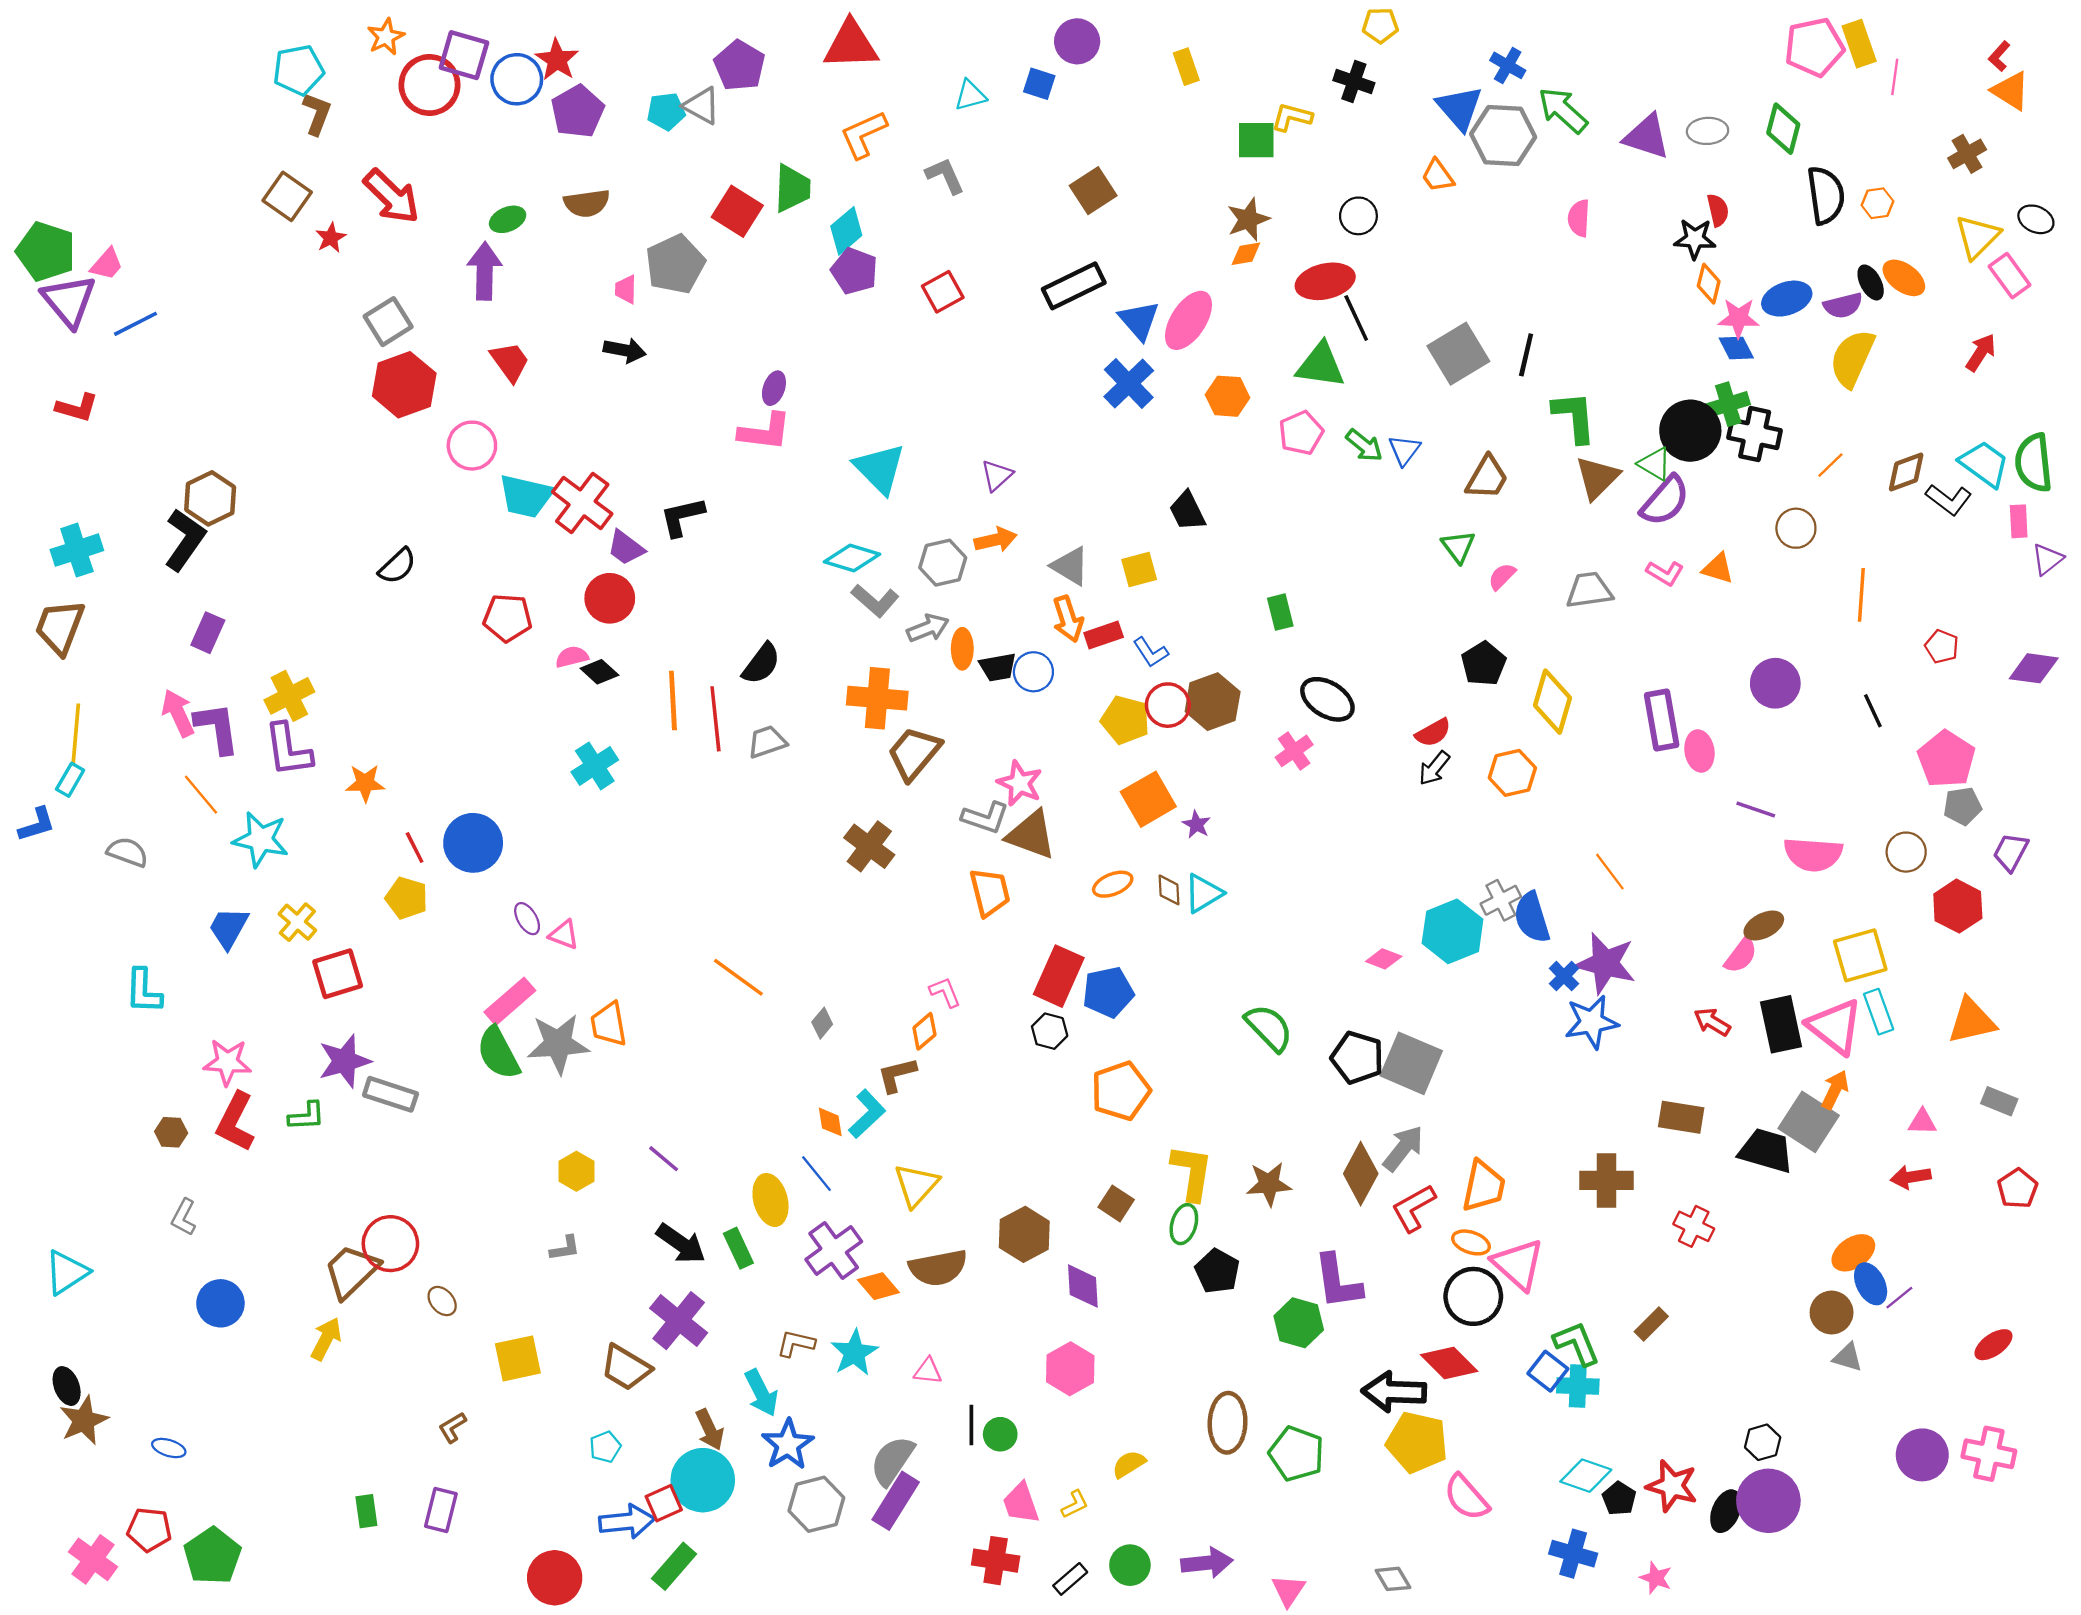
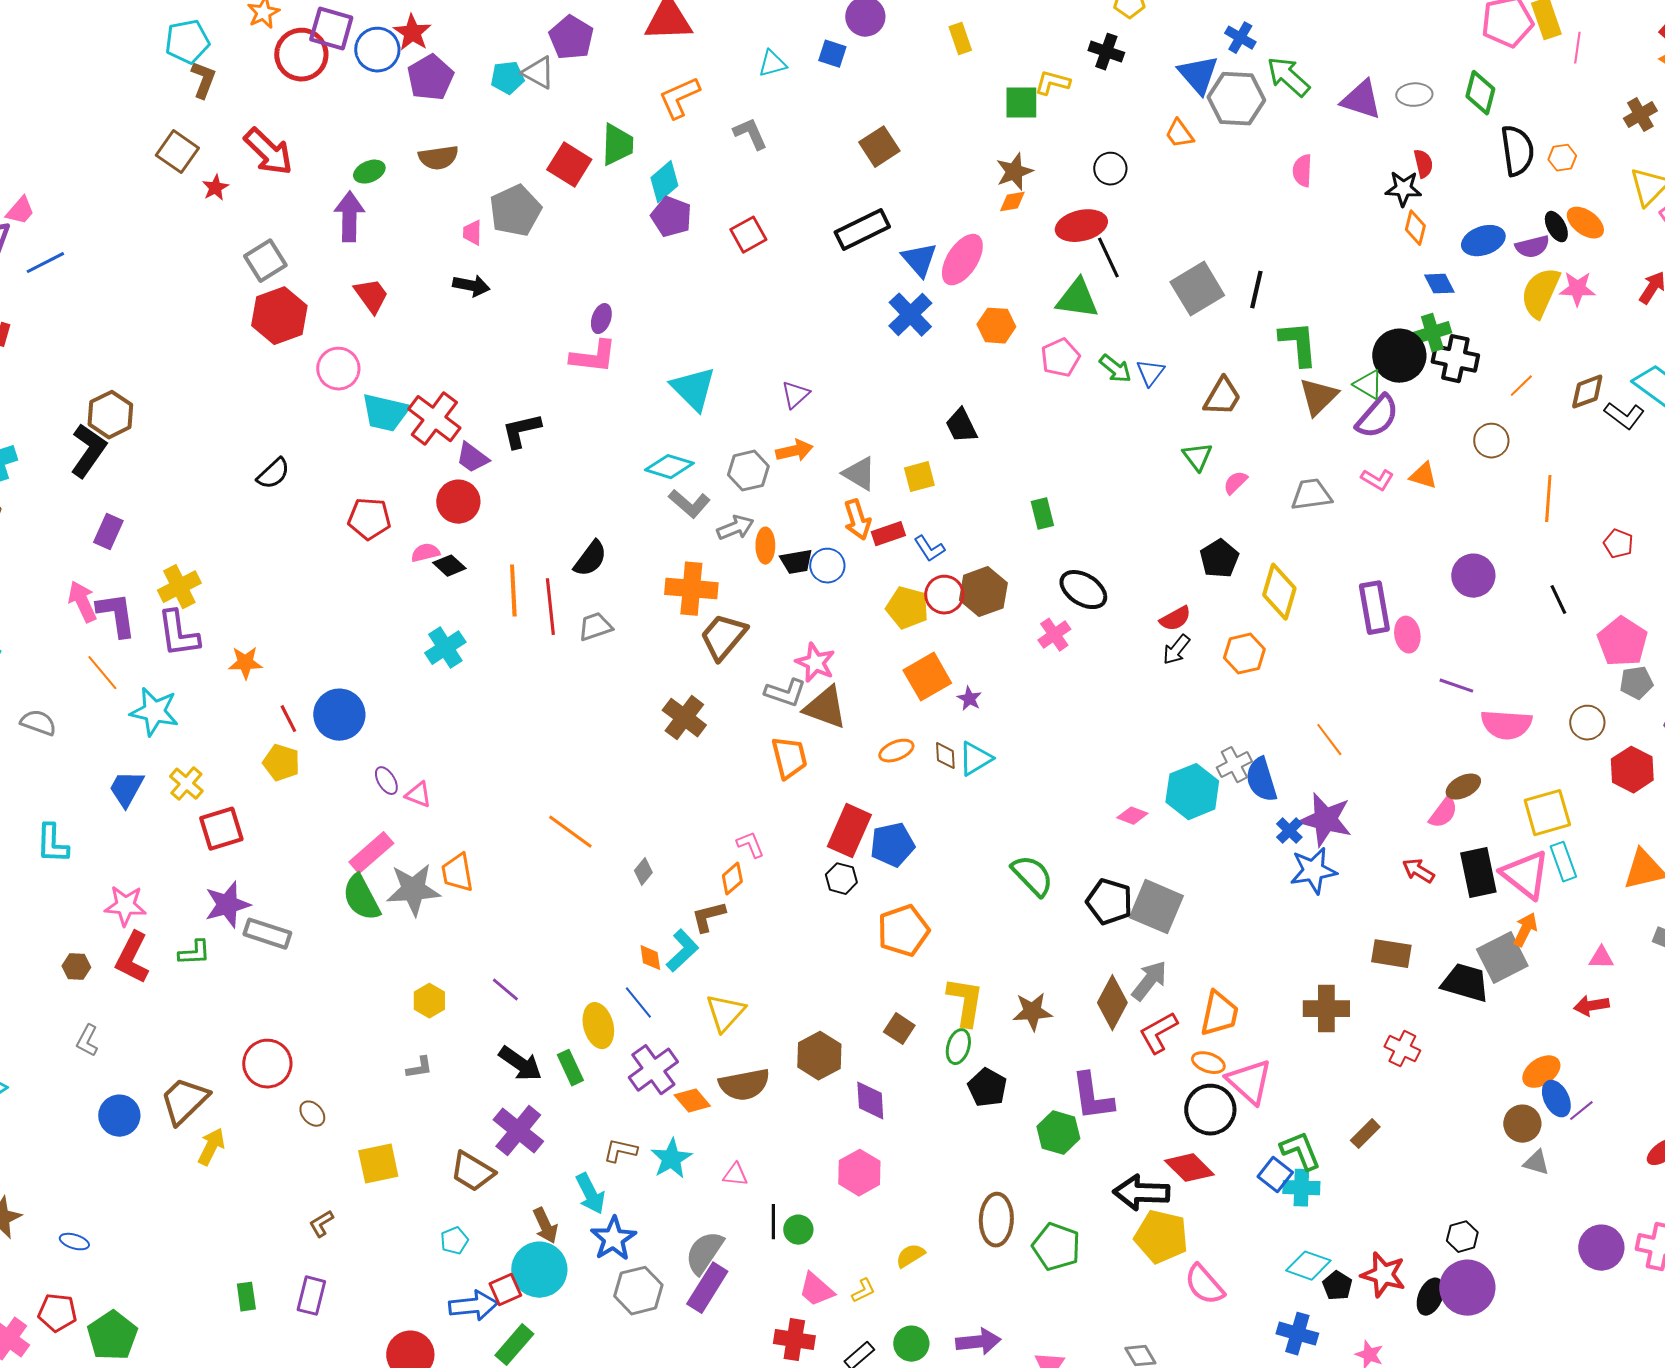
pink star: (1739, 318) -> (1577, 289), moved
gray square: (1809, 1122) -> (1502, 958), turned 30
brown trapezoid: (351, 1271) -> (184, 1101), moved
pink trapezoid: (1021, 1503) -> (816, 1290), turned -30

